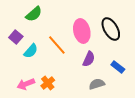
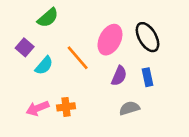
pink ellipse: (82, 31) -> (110, 40), turned 40
blue rectangle: (118, 67) -> (147, 77), moved, turned 40
orange cross: (48, 83) -> (66, 107), turned 32

